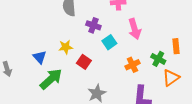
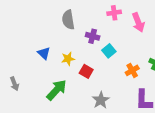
pink arrow: (135, 29) -> (138, 22), moved
blue triangle: (40, 57) -> (44, 53), moved

